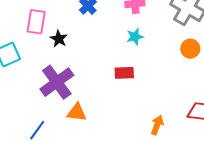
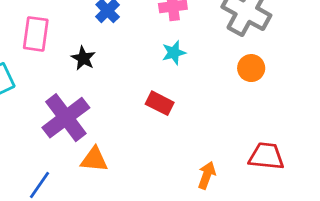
black star: (59, 39) -> (83, 58), moved
red rectangle: (124, 73) -> (160, 103), turned 30

